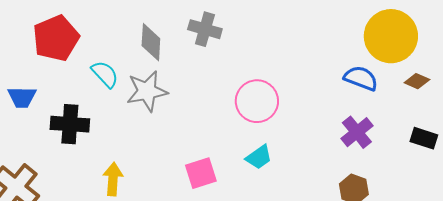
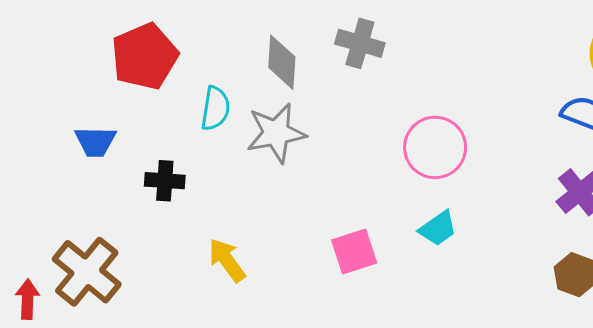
cyan semicircle: (105, 74) -> (215, 108), turned 52
black cross: (70, 124) -> (165, 181), size x0.7
yellow arrow: (113, 179) -> (227, 260), turned -40

